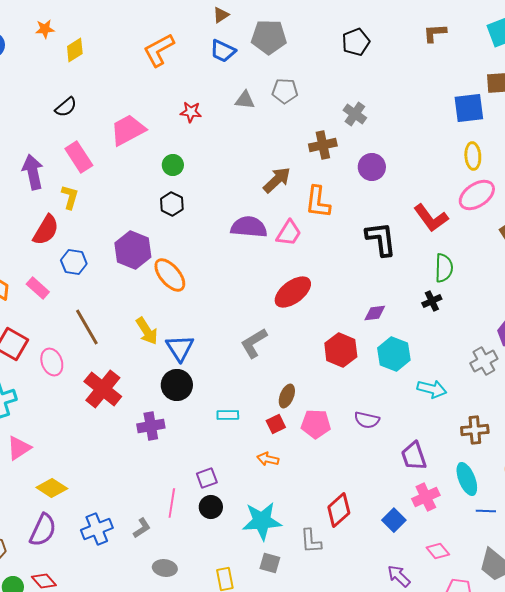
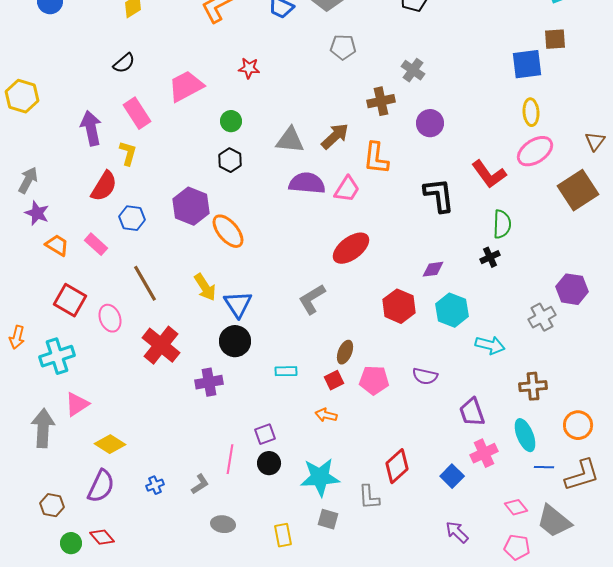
gray triangle: (245, 100) -> (290, 140), moved, size x1.4
blue cross: (97, 529) -> (155, 485), size x0.6
pink diamond: (438, 551) -> (516, 507), moved

